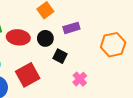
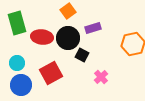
black circle: (45, 38) -> (68, 38), size x1.5

